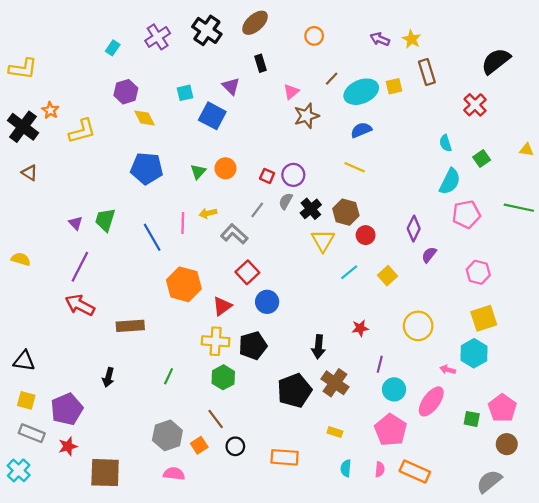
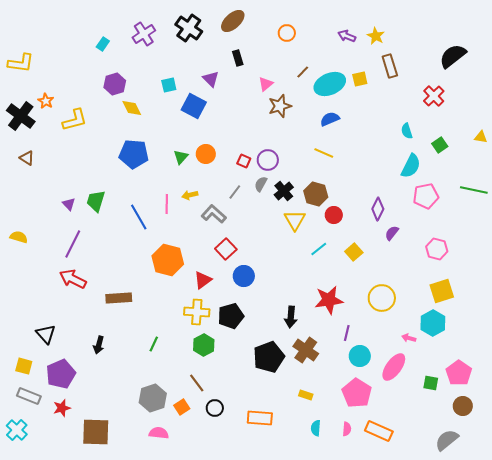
red star: (360, 328) -> (329, 300), size x1.8
black triangle: (24, 361) -> (46, 334), moved, turned 40

